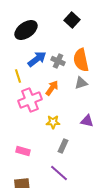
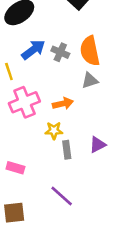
orange arrow: (52, 88) -> (63, 104), moved, turned 42
purple triangle: (87, 121) -> (98, 145), moved, turned -40
gray rectangle: (63, 146) -> (67, 150), moved, turned -32

